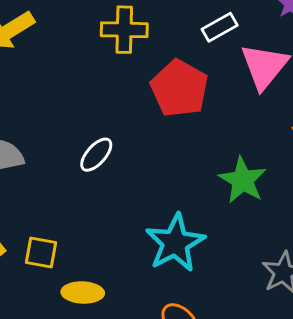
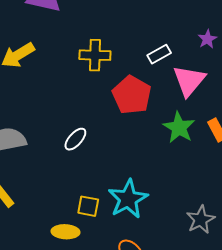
green star: (243, 180) -> (179, 128), moved
yellow square: (41, 253) -> (88, 206), moved

